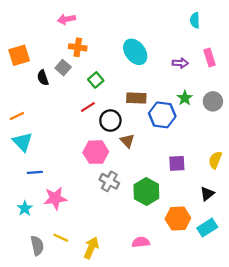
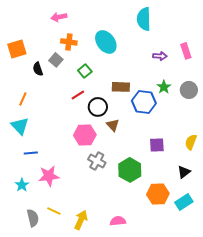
cyan semicircle: (195, 20) -> (144, 19), moved, size x1.6
cyan ellipse: (135, 52) -> (106, 42), moved
orange line: (17, 116) -> (23, 99), moved, turned -40
pink semicircle: (141, 242) -> (118, 221), moved

